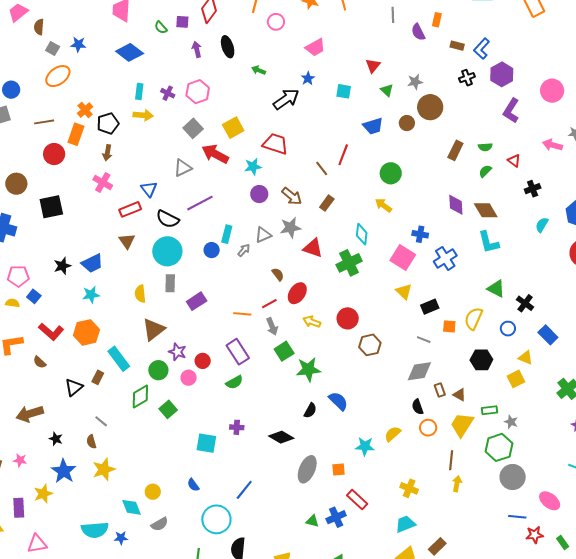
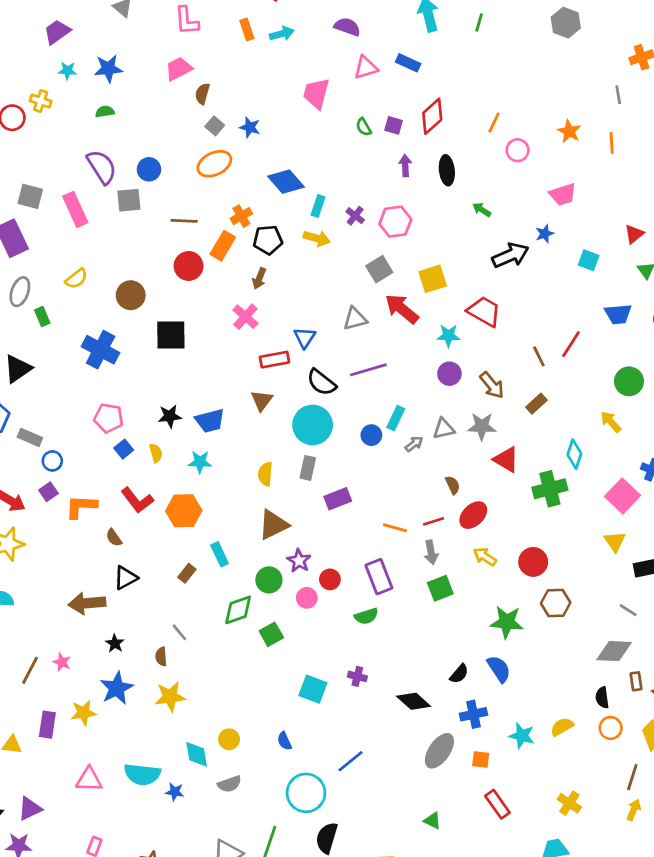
blue diamond: (130, 52) -> (286, 182), moved
yellow semicircle: (12, 303) -> (156, 453), moved, turned 56
cyan rectangle: (119, 359) -> (220, 554), size x0.7
green star: (308, 369) -> (507, 622), moved
black triangle: (74, 387) -> (126, 578), moved
blue cross: (336, 517) -> (474, 714), moved
pink triangle: (37, 544) -> (89, 779), moved

